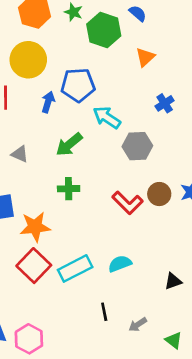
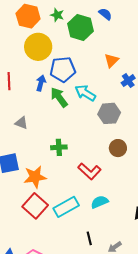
orange triangle: (145, 57) -> (111, 60), moved
yellow circle: (28, 60) -> (38, 47), moved
green arrow: (69, 144) -> (59, 97), moved, turned 95
brown circle: (159, 194) -> (118, 148), moved
red L-shape: (127, 203) -> (89, 171), moved

